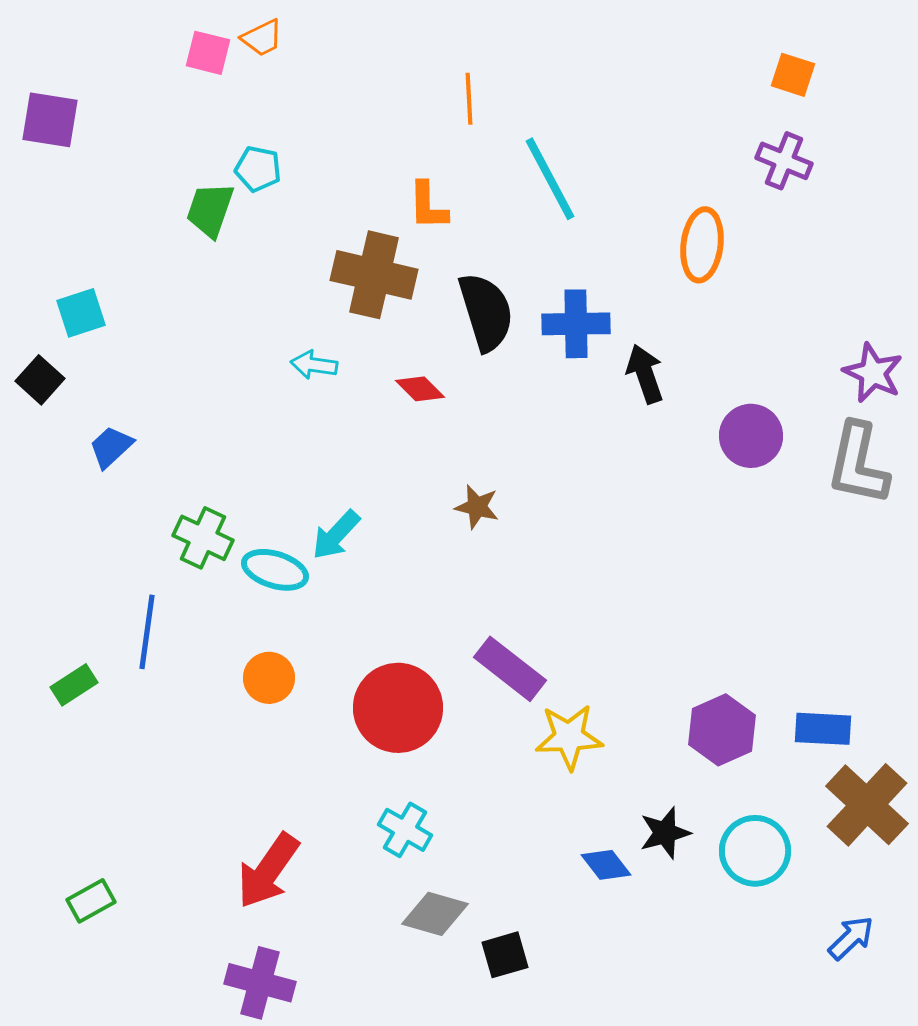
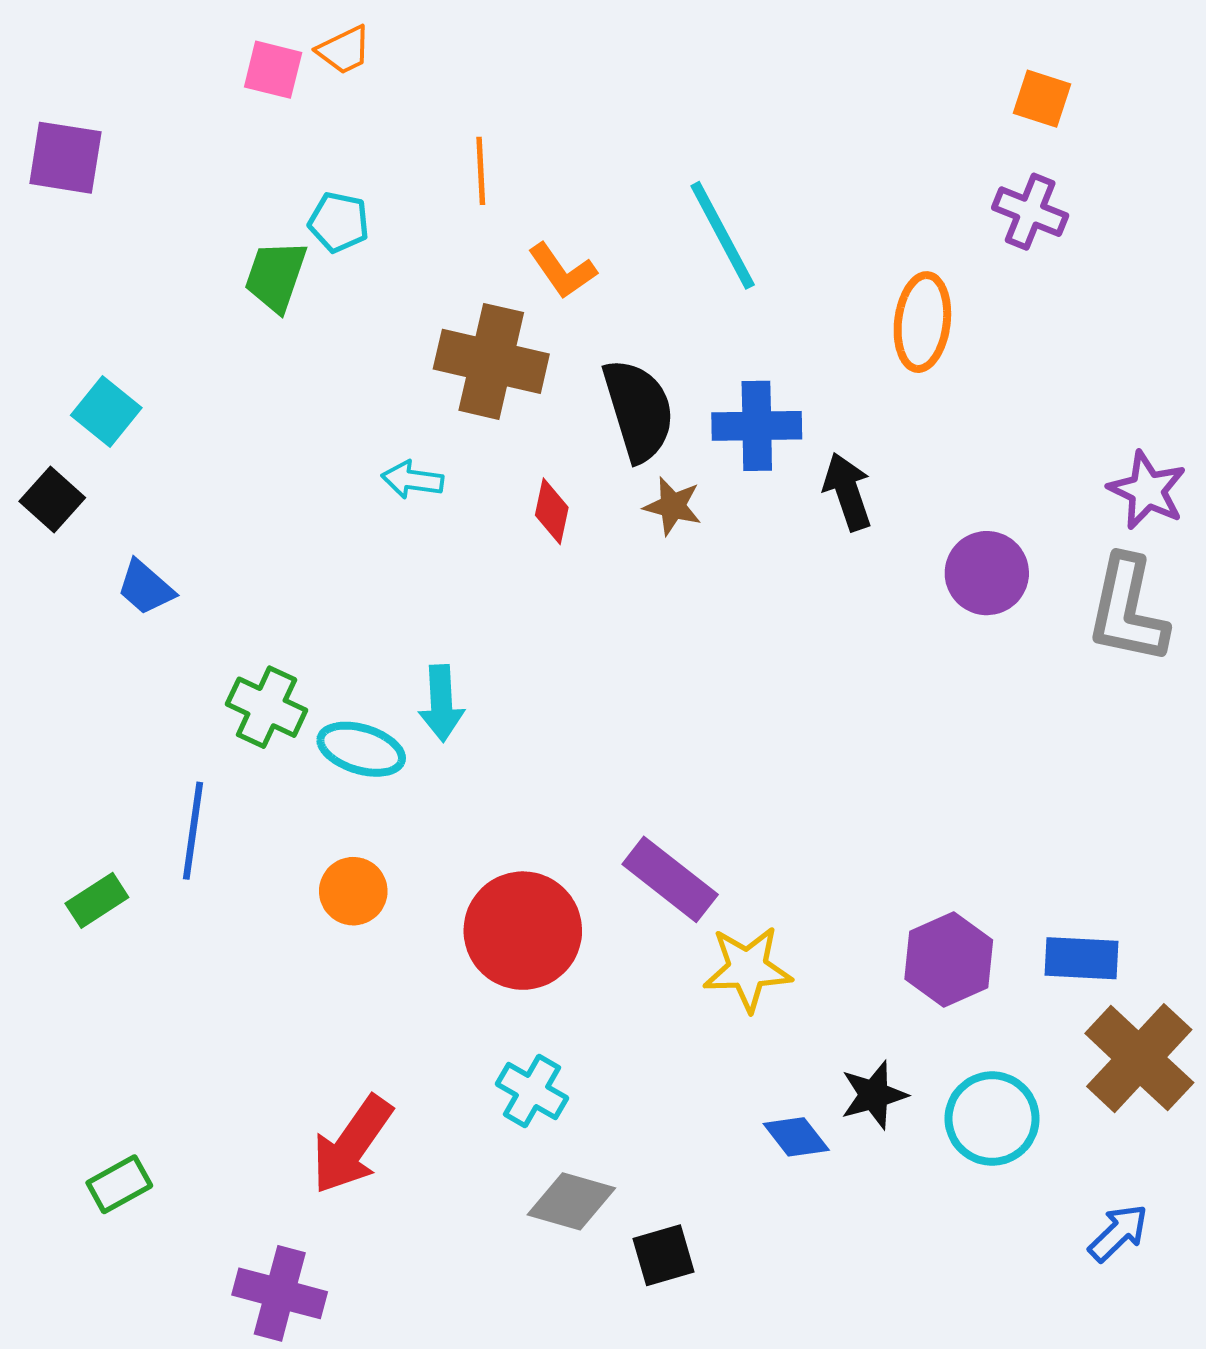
orange line: (469, 99) -> (481, 171), moved
orange L-shape: (428, 206) -> (562, 271), turned -34
cyan square: (81, 313) -> (106, 411), turned -33
red diamond: (420, 389) -> (552, 511), turned 57
blue trapezoid: (111, 447) -> (146, 588), turned -96
brown star: (477, 507) -> (673, 506), moved
cyan arrow: (336, 535) -> (441, 703), turned -46
purple cross: (260, 983) -> (280, 1293), moved

